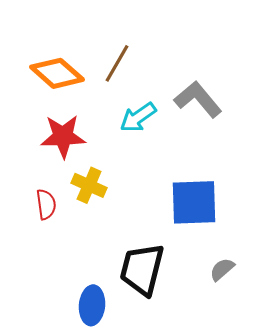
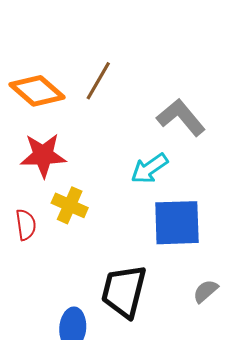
cyan arrow: (138, 117) -> (149, 169), moved

